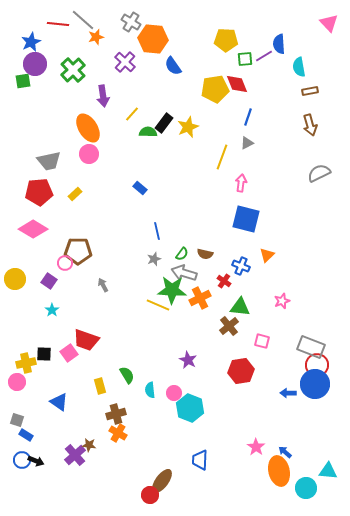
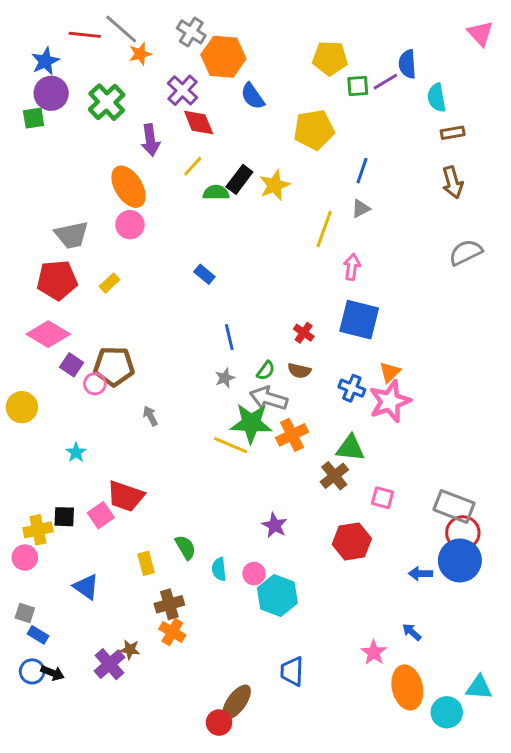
red diamond: (237, 84) -> (199, 122), moved
purple square: (49, 281) -> (72, 365), moved
red cross: (224, 281) -> (304, 333), moved
pink star: (282, 301) -> (390, 401), moved, size x1.8
blue arrow: (285, 452) -> (412, 632), moved

